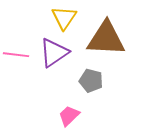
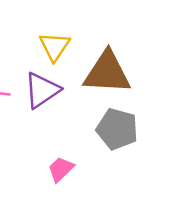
gray pentagon: (91, 81) -> (117, 129), moved, size x1.4

